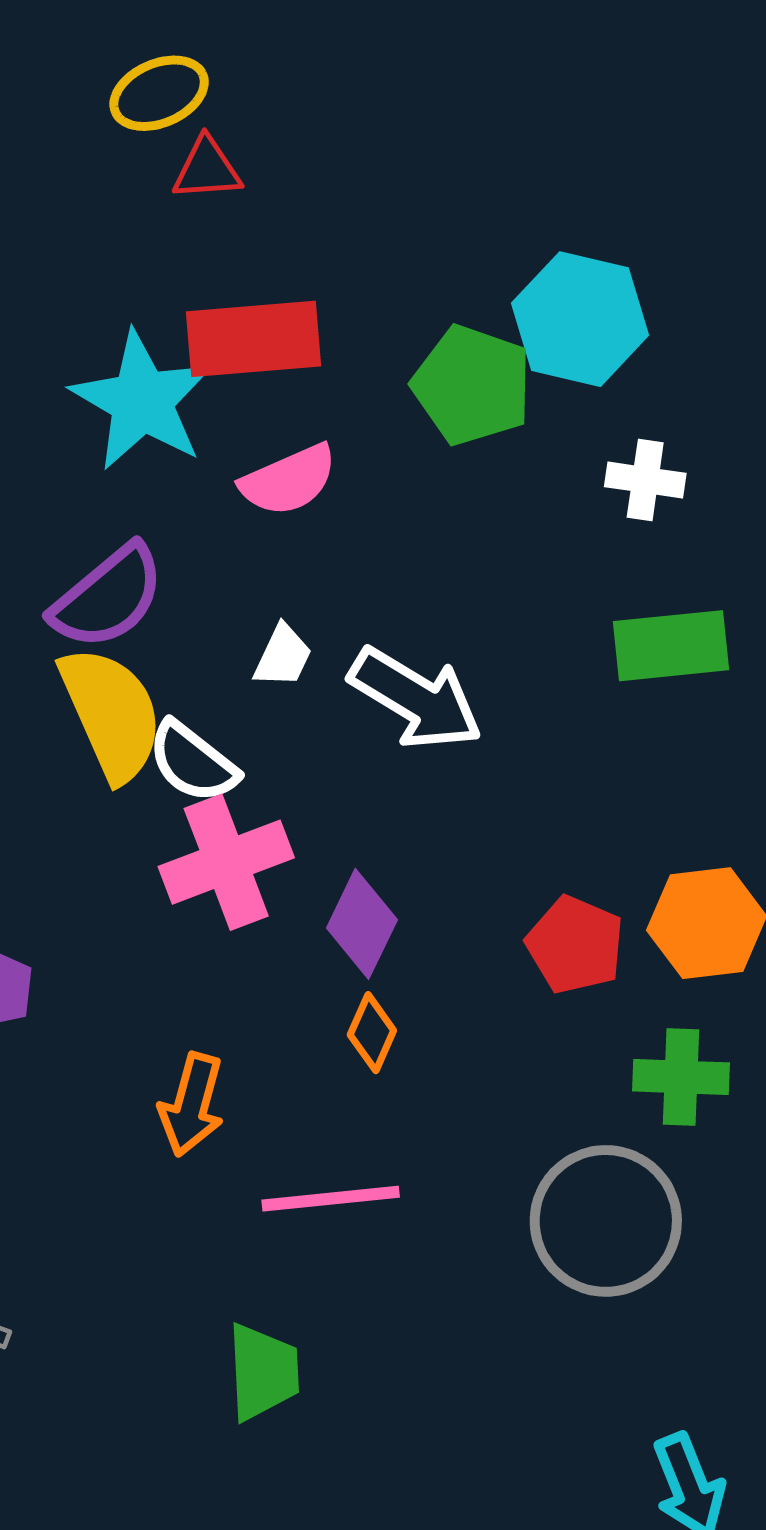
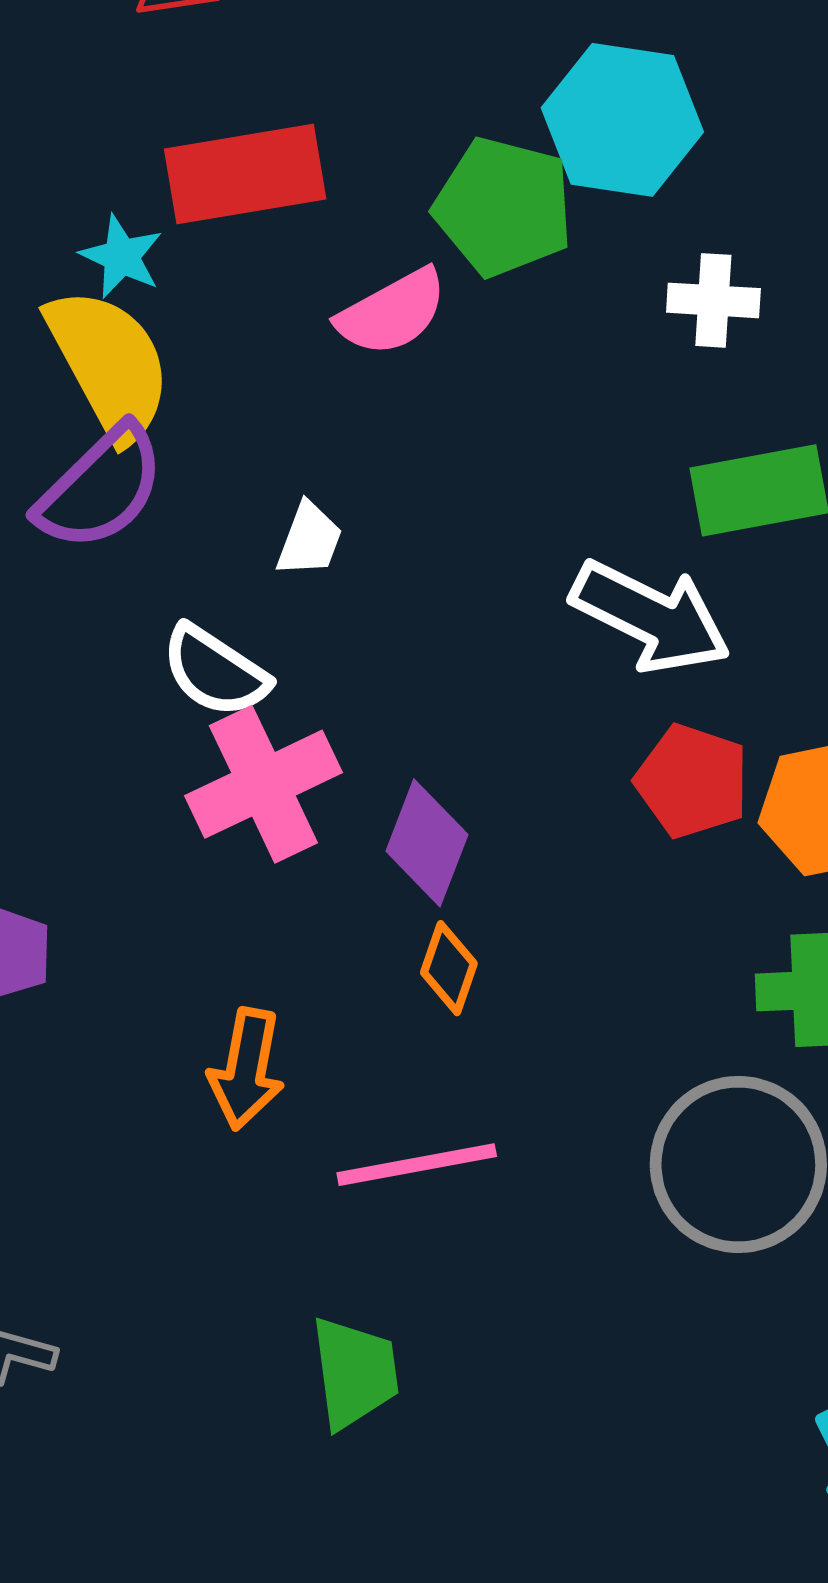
cyan star: (142, 401) -> (121, 257), size x0.5
pink semicircle: (289, 480) -> (392, 312), moved
white arrow: (416, 699) -> (651, 617), moved
yellow semicircle: (111, 714) -> (109, 364), moved
red pentagon: (575, 945) -> (692, 781), moved

